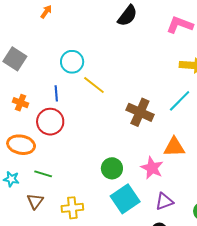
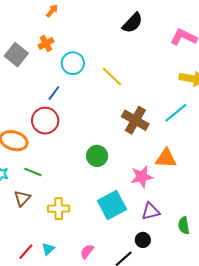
yellow line: (94, 85) -> (112, 77), moved
blue line: (56, 93) -> (54, 93), turned 35
orange cross: (20, 103) -> (46, 43), moved, turned 35
green circle: (112, 168) -> (97, 156), moved
pink star: (152, 168) -> (142, 177), turned 30

